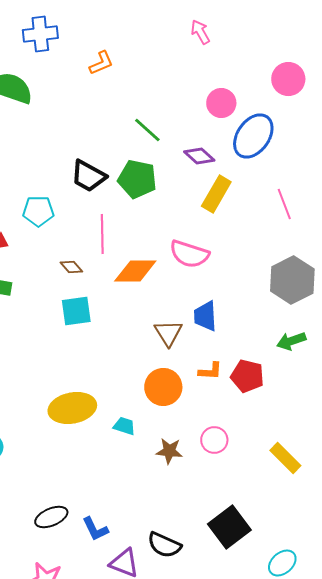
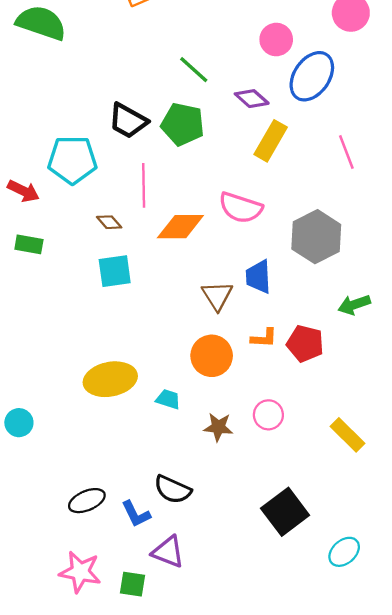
cyan pentagon: (38, 211) -> (72, 160), size x1.4
gray hexagon: (292, 280) -> (316, 237), moved
black semicircle: (164, 545) -> (173, 489), moved

